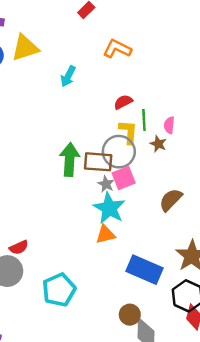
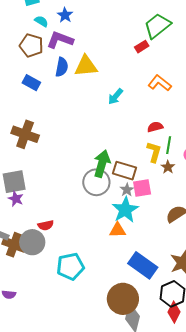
brown star: (158, 144) -> (168, 167), moved
gray circle: (119, 152) -> (96, 182), moved
brown circle: (130, 315) -> (123, 299), size x1.8

